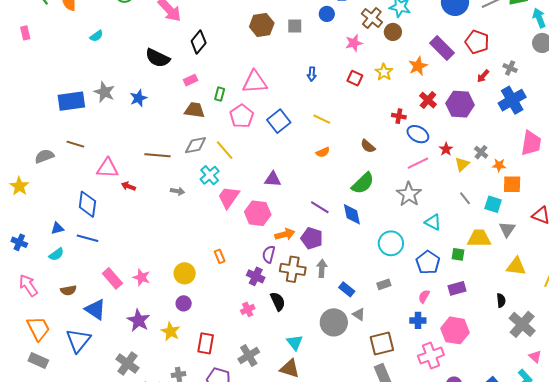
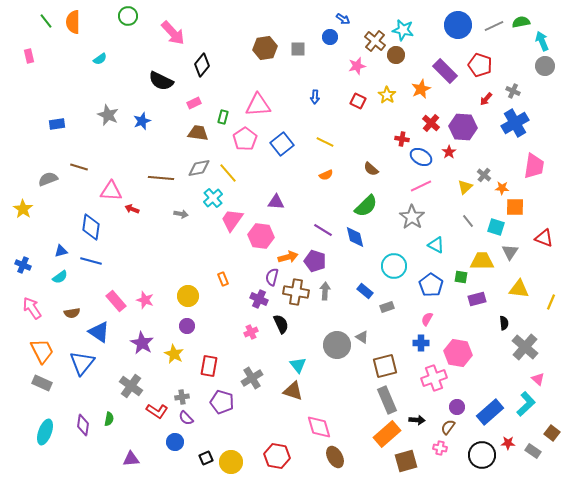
blue rectangle: (71, 101) -> (57, 124), moved, size x0.6
red star: (446, 149) -> (449, 152), moved
purple rectangle: (457, 288) -> (477, 299), moved
blue rectangle: (347, 289) -> (365, 291), moved

